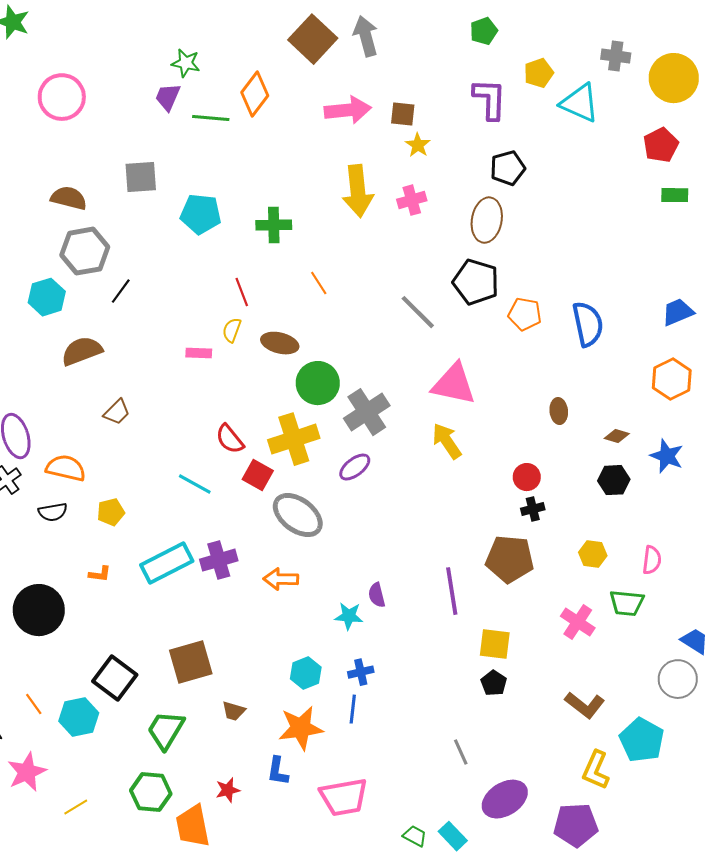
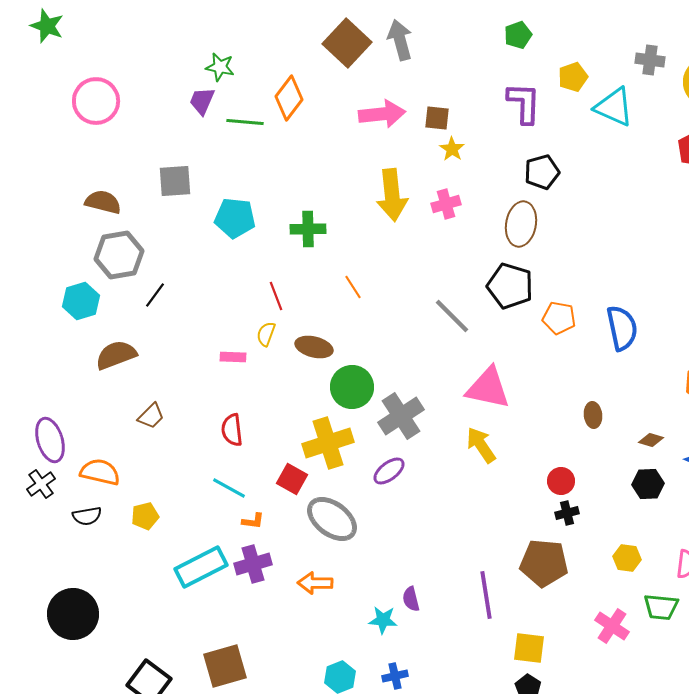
red semicircle: (230, 439) -> (232, 430), moved, turned 32
orange L-shape: (100, 574) -> (253, 521), moved

